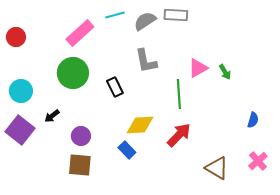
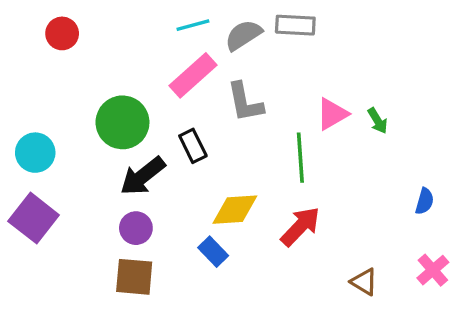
pink rectangle: (80, 33) -> (193, 75), moved
red circle: (16, 37) -> (62, 33), moved
black arrow: (52, 116) -> (143, 176), moved, size x1.8
brown triangle: (217, 168) -> (364, 282), size x0.7

